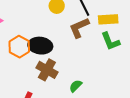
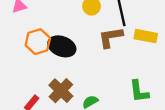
green L-shape: (110, 41) -> (139, 91), moved
brown cross: (47, 70) -> (61, 91), moved

